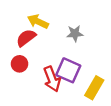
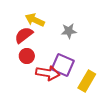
red circle: (20, 64) -> (27, 56), moved
red arrow: (52, 79) -> (48, 73), turned -60

